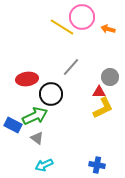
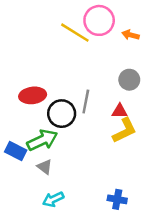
gray line: (71, 67) -> (86, 101), moved, turned -30
gray circle: (110, 77) -> (129, 80), moved

